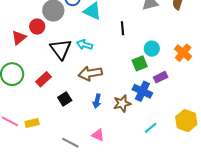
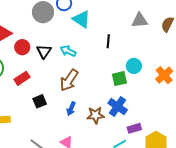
red circle: (37, 27) -> (22, 47), moved
black triangle: (61, 49) -> (44, 51), size x0.7
brown arrow: (90, 73) -> (69, 80), turned -55
purple rectangle: (161, 77) -> (134, 128), moved

